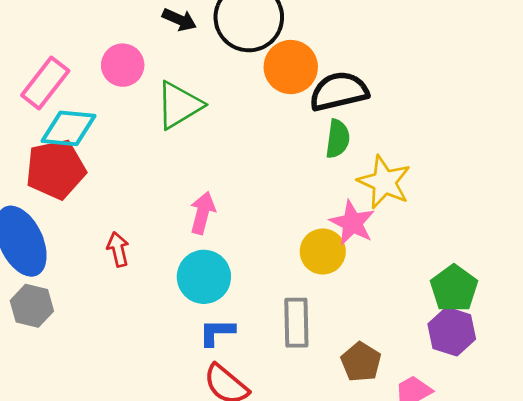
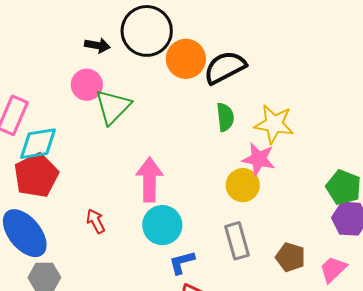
pink circle: (123, 65) -> (87, 85), moved
green semicircle: (338, 139) -> (225, 117), moved
pink arrow: (203, 213) -> (150, 180), size x1.4

